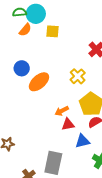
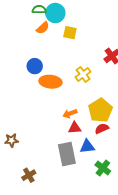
yellow cross: (78, 76) -> (83, 74), moved
orange ellipse: (39, 82) -> (50, 82), turned 40
gray rectangle: (53, 163) -> (67, 154), moved, turned -30

